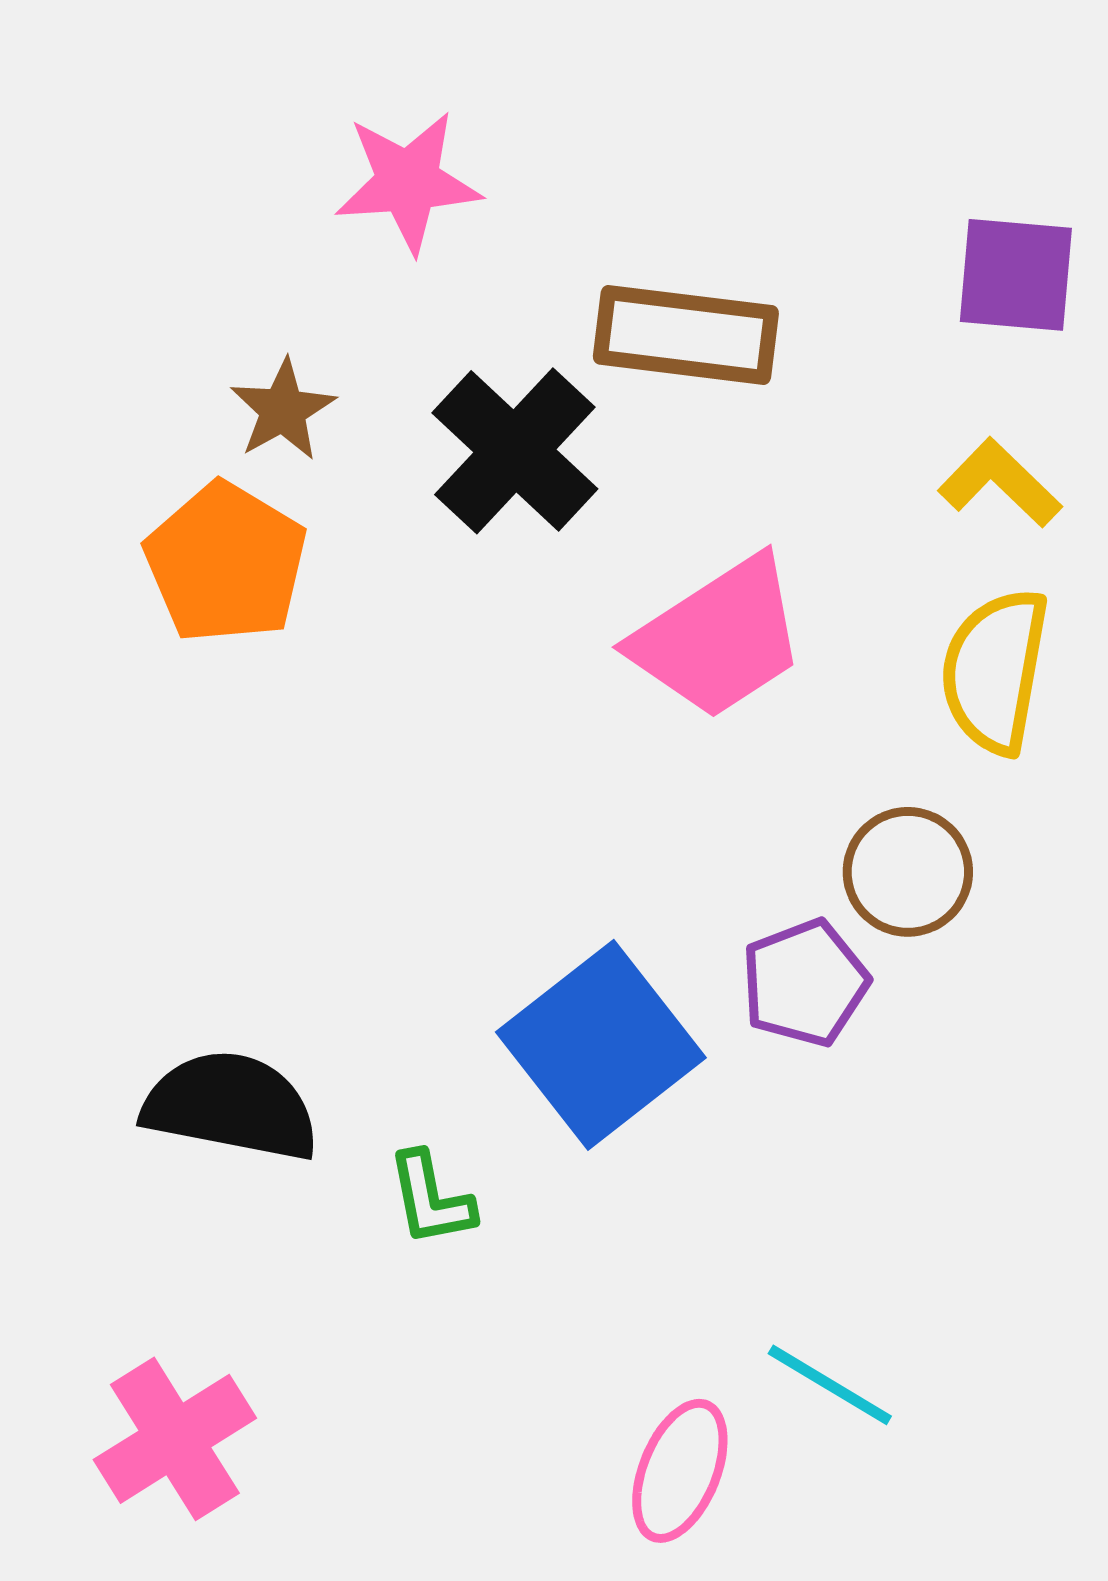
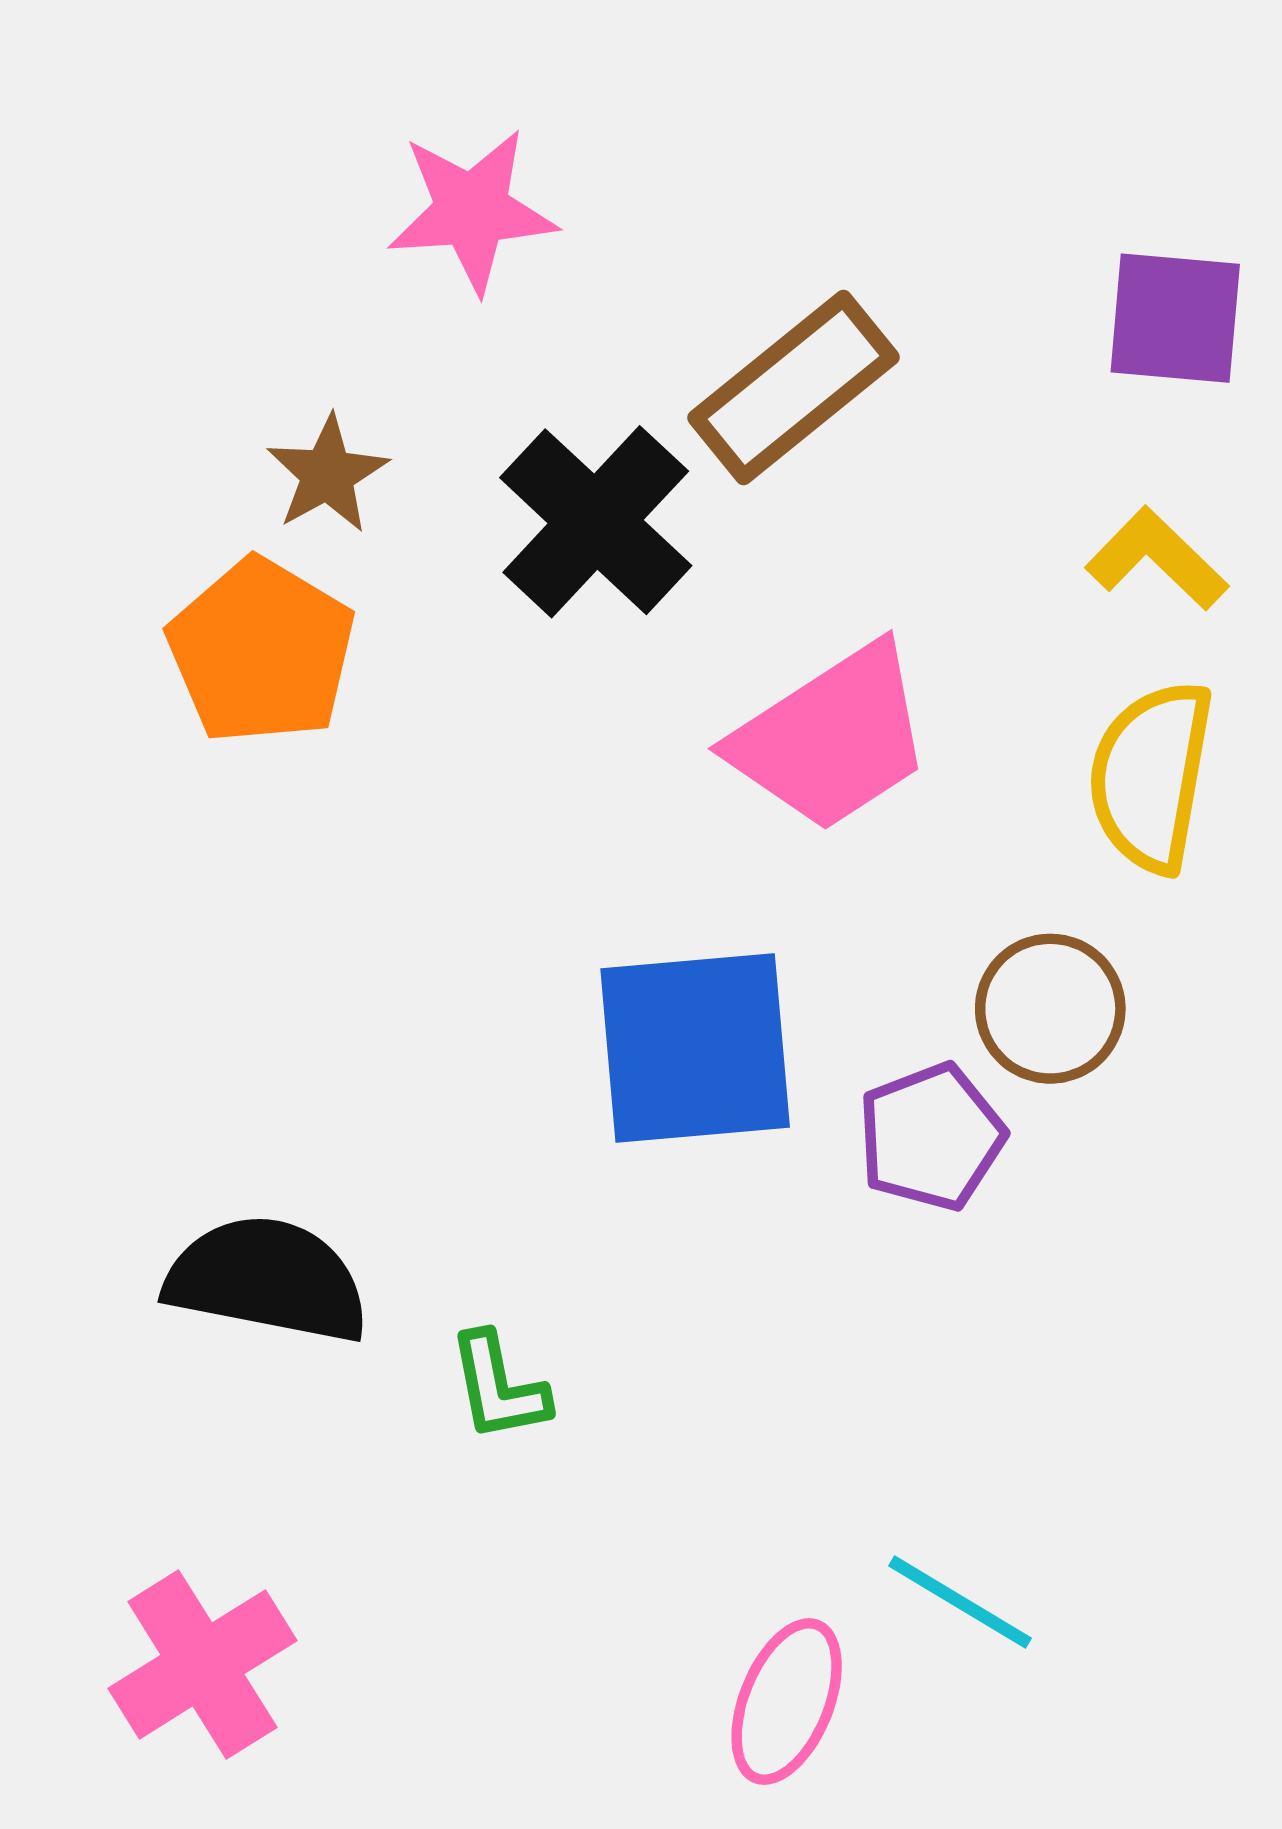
brown rectangle: (686, 335) -> (793, 387), turned -46
blue square: (601, 1045) -> (695, 1048), moved, turned 33

